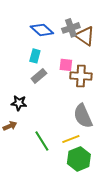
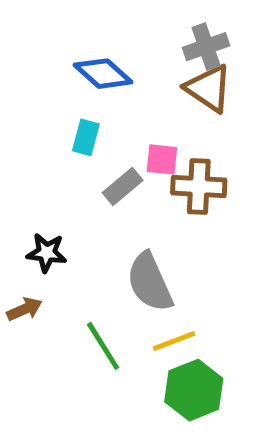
gray cross: (71, 28) -> (206, 47), moved
gray rectangle: (39, 76) -> (123, 186), moved
gray semicircle: (83, 116) -> (150, 282), moved

